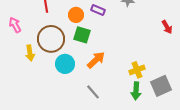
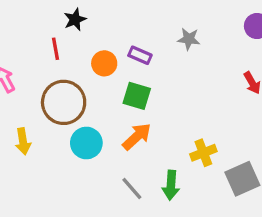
green square: (82, 35) -> (137, 96), moved
yellow arrow: (30, 53) -> (23, 141), moved
green arrow: (136, 91) -> (171, 185), moved

